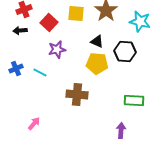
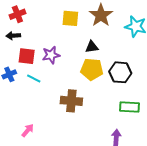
red square: (49, 22) -> (27, 56), moved, turned -36
black triangle: (97, 42) -> (92, 47), turned -32
black hexagon: (125, 52) -> (120, 72), moved

